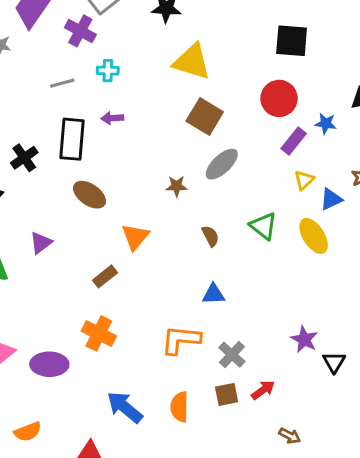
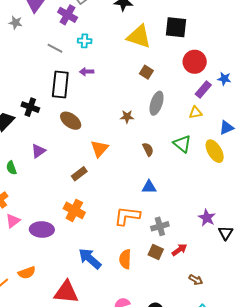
black square: (292, 41) -> (176, 27), moved
gray line: (62, 83) -> (55, 48), turned 42
brown square: (205, 117) -> (146, 72), size x0.6
black cross: (24, 158) -> (30, 107), moved, turned -36
gray ellipse: (222, 164) -> (157, 103), turned -30
yellow triangle: (304, 180) -> (196, 113), moved, turned 32
gray cross: (232, 355) -> (160, 226), turned 30
brown square: (227, 394) -> (156, 252), turned 35

